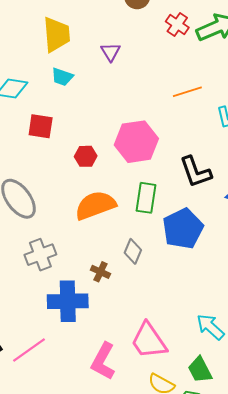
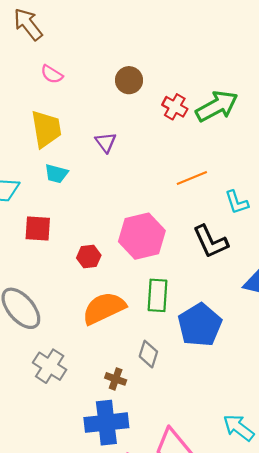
black L-shape: (195, 172) -> (210, 242), moved
gray cross: (40, 255) -> (50, 366), turned -32
blue cross: (68, 301) -> (106, 423), moved

